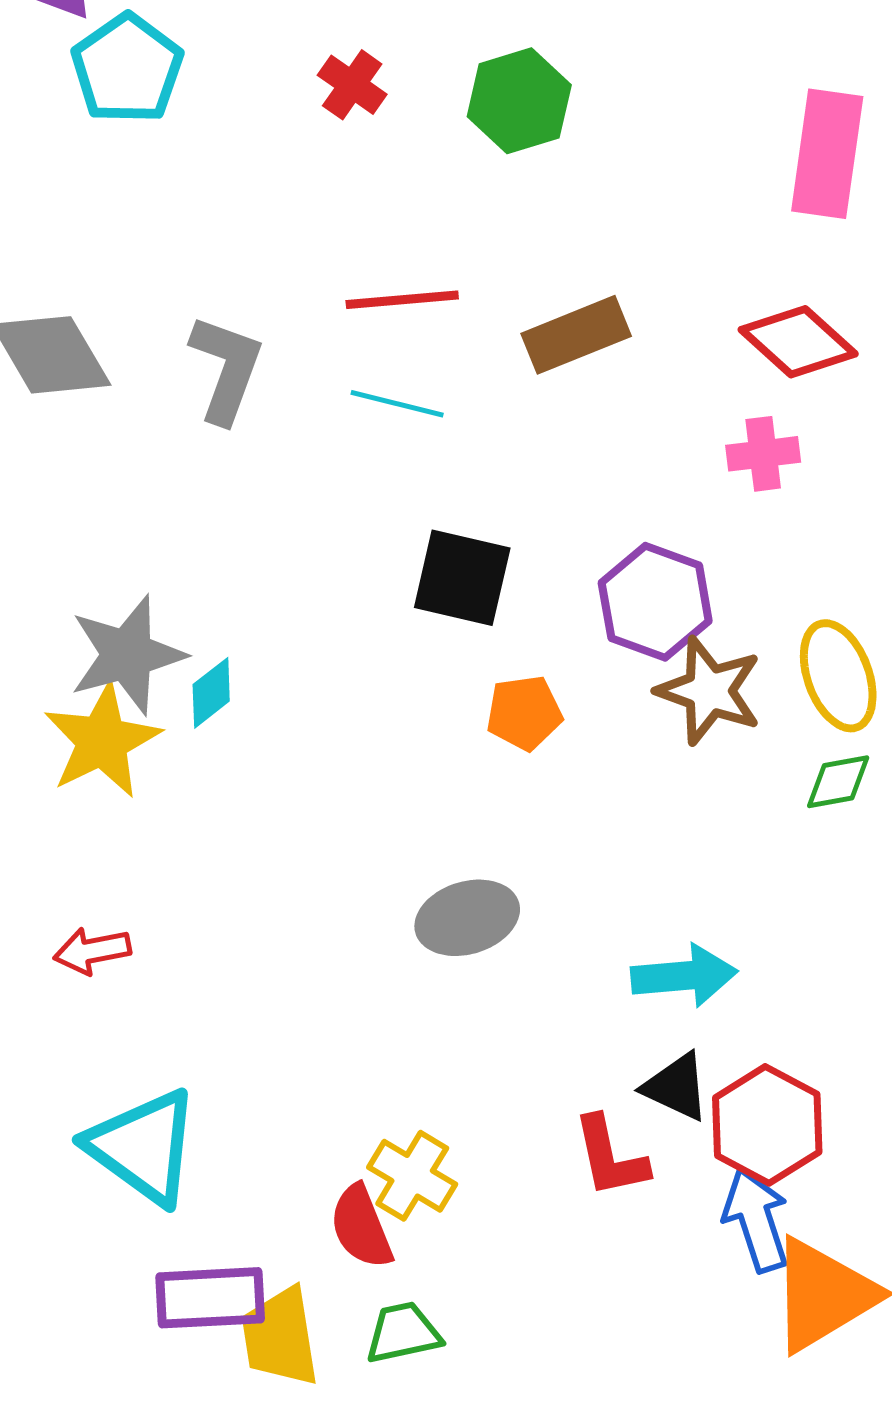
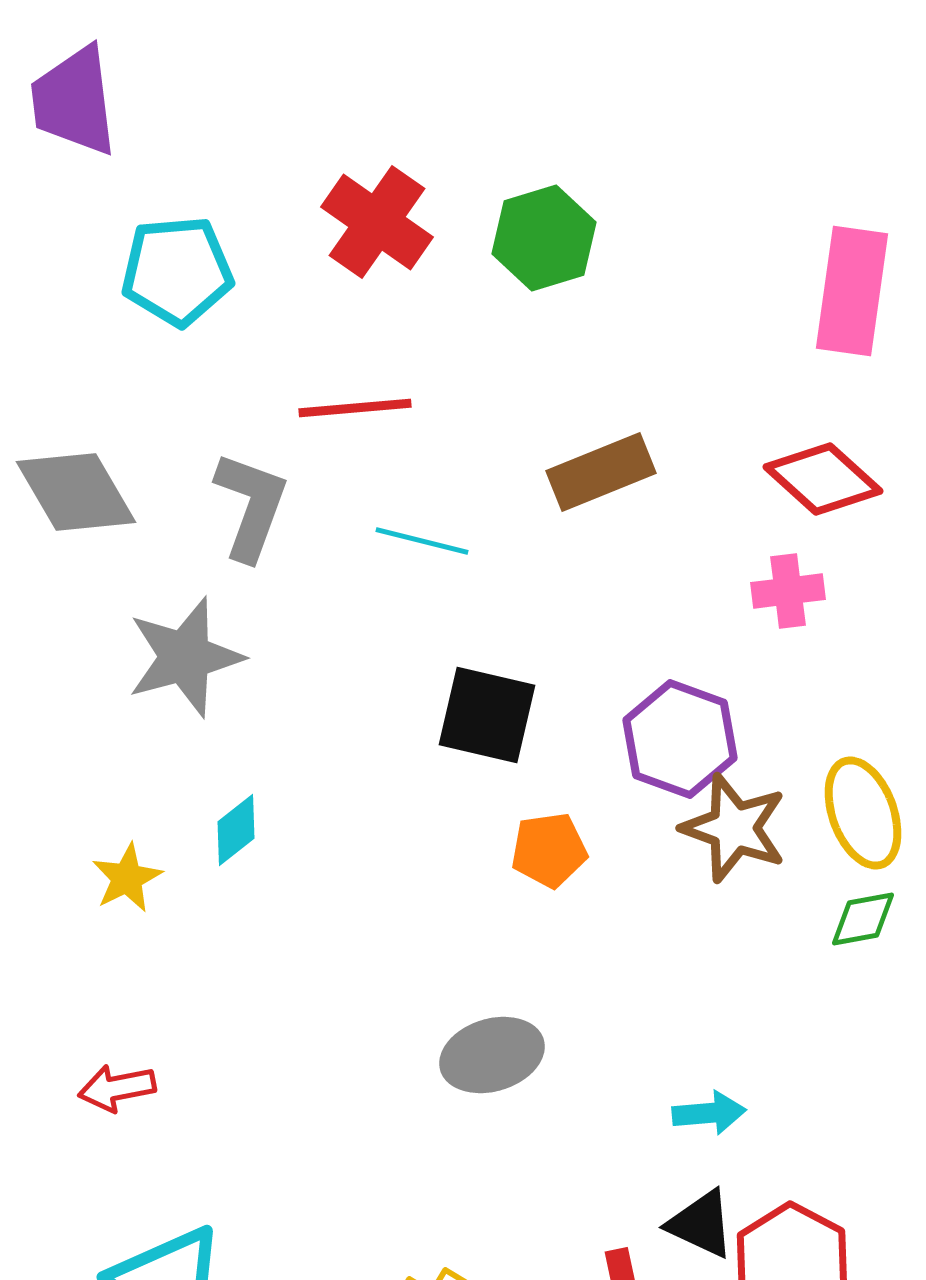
cyan pentagon: (127, 69) -> (177, 271), moved, turned 30
red cross: (352, 85) -> (377, 222), size x1.6
red line: (402, 300) -> (355, 408), moved
gray star: (127, 655) -> (185, 657), moved
yellow star: (102, 741) -> (127, 878), size x0.6
cyan arrow: (684, 976) -> (709, 1113), size x0.7

